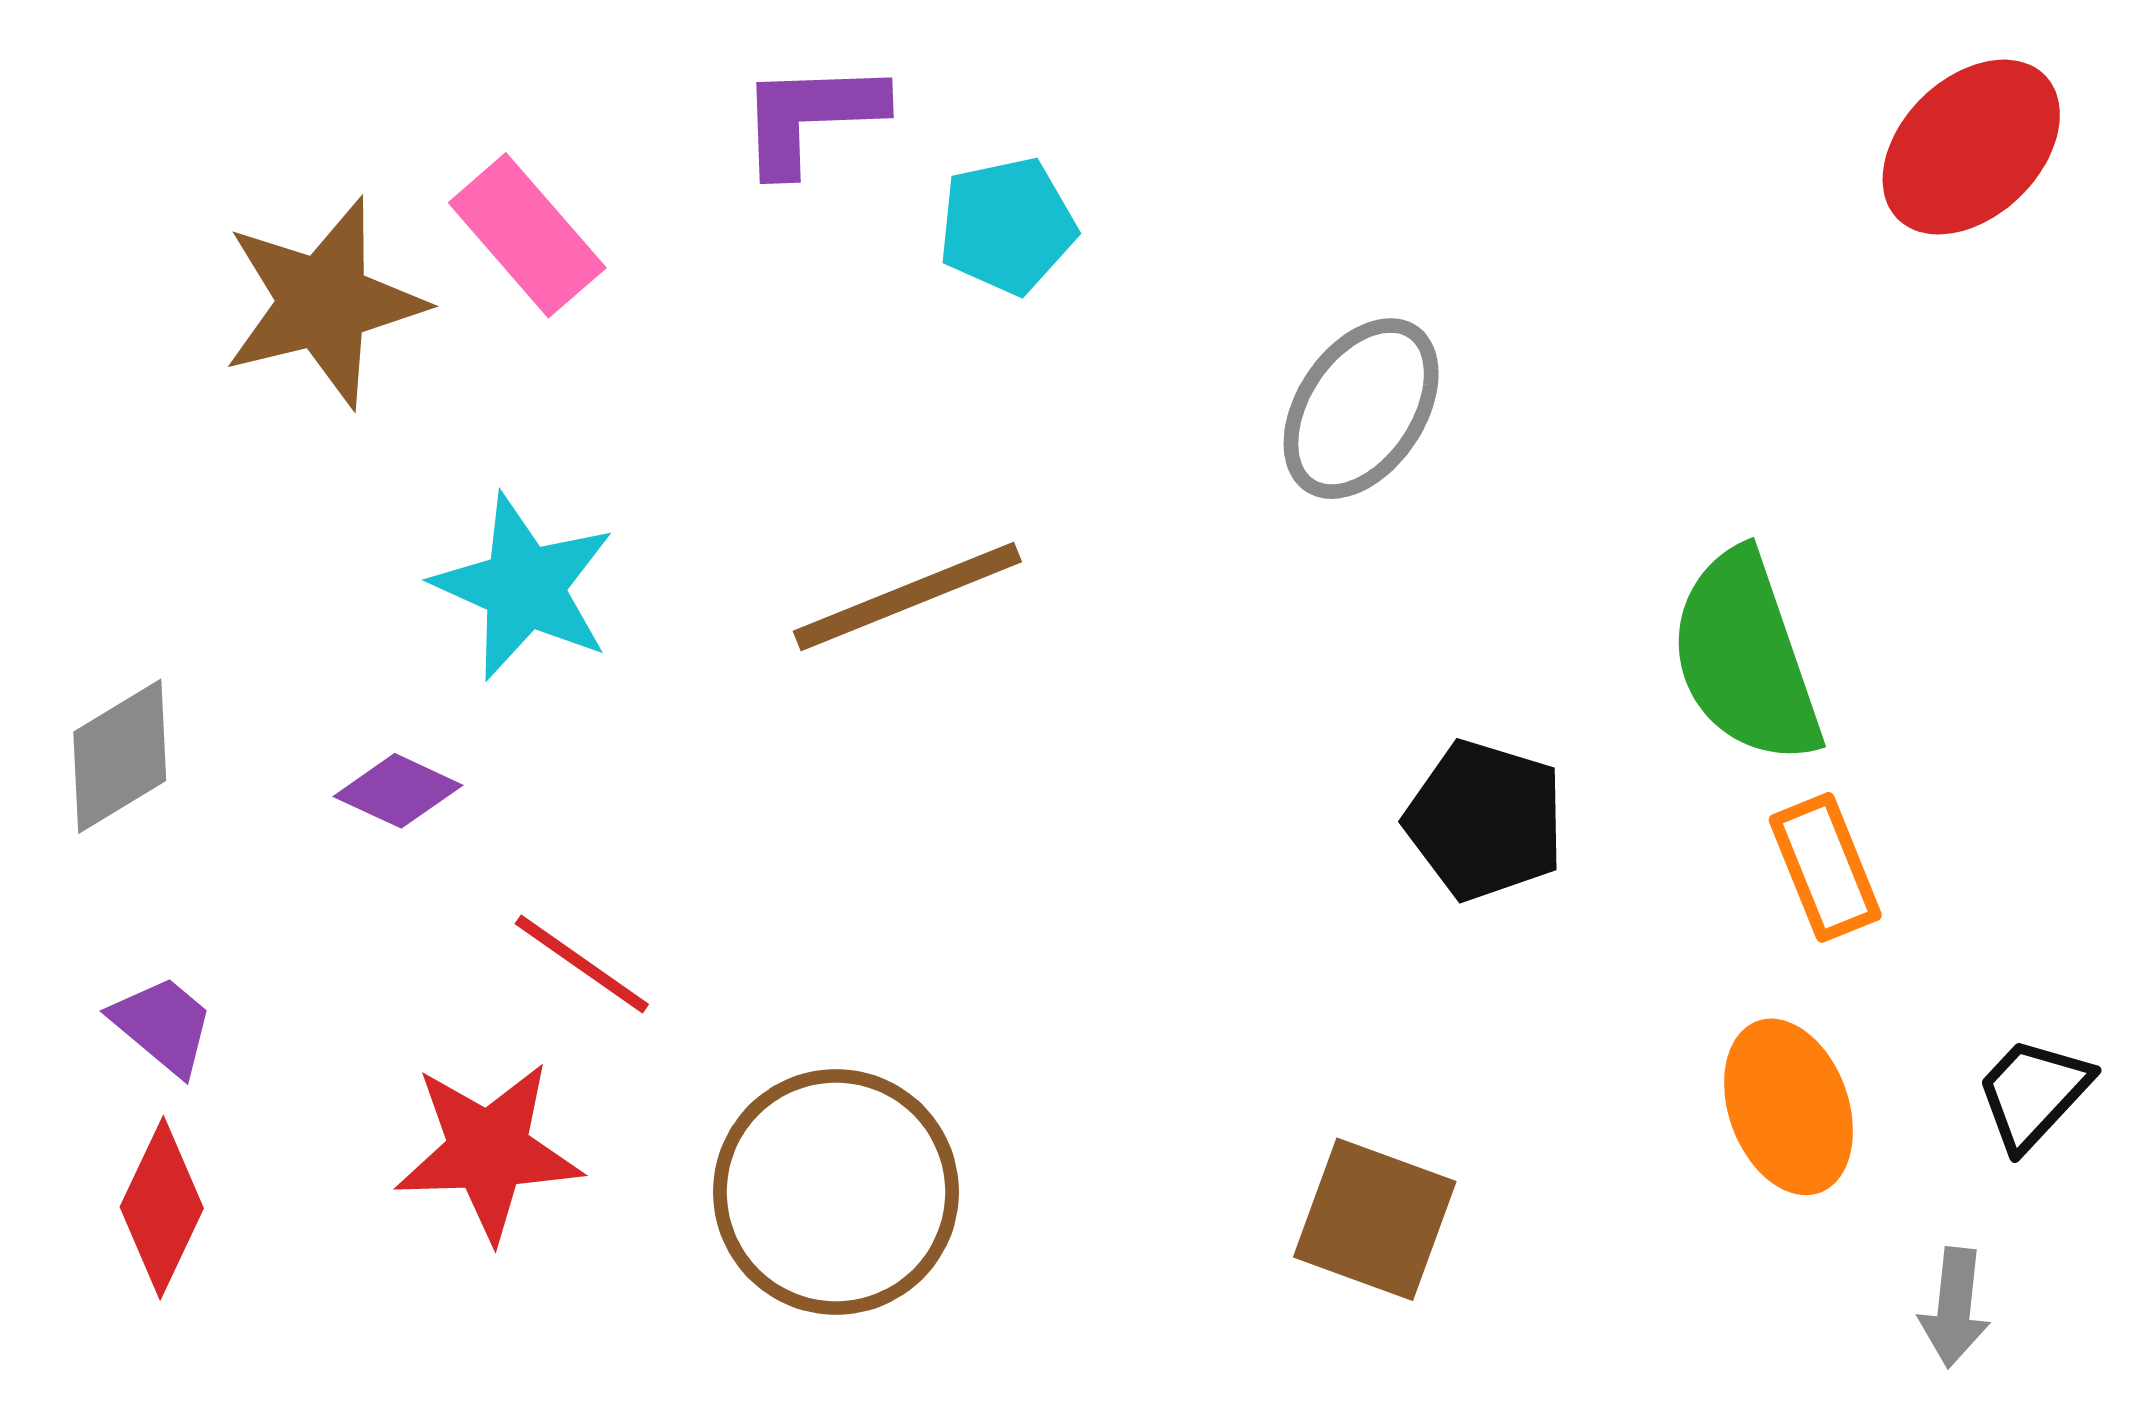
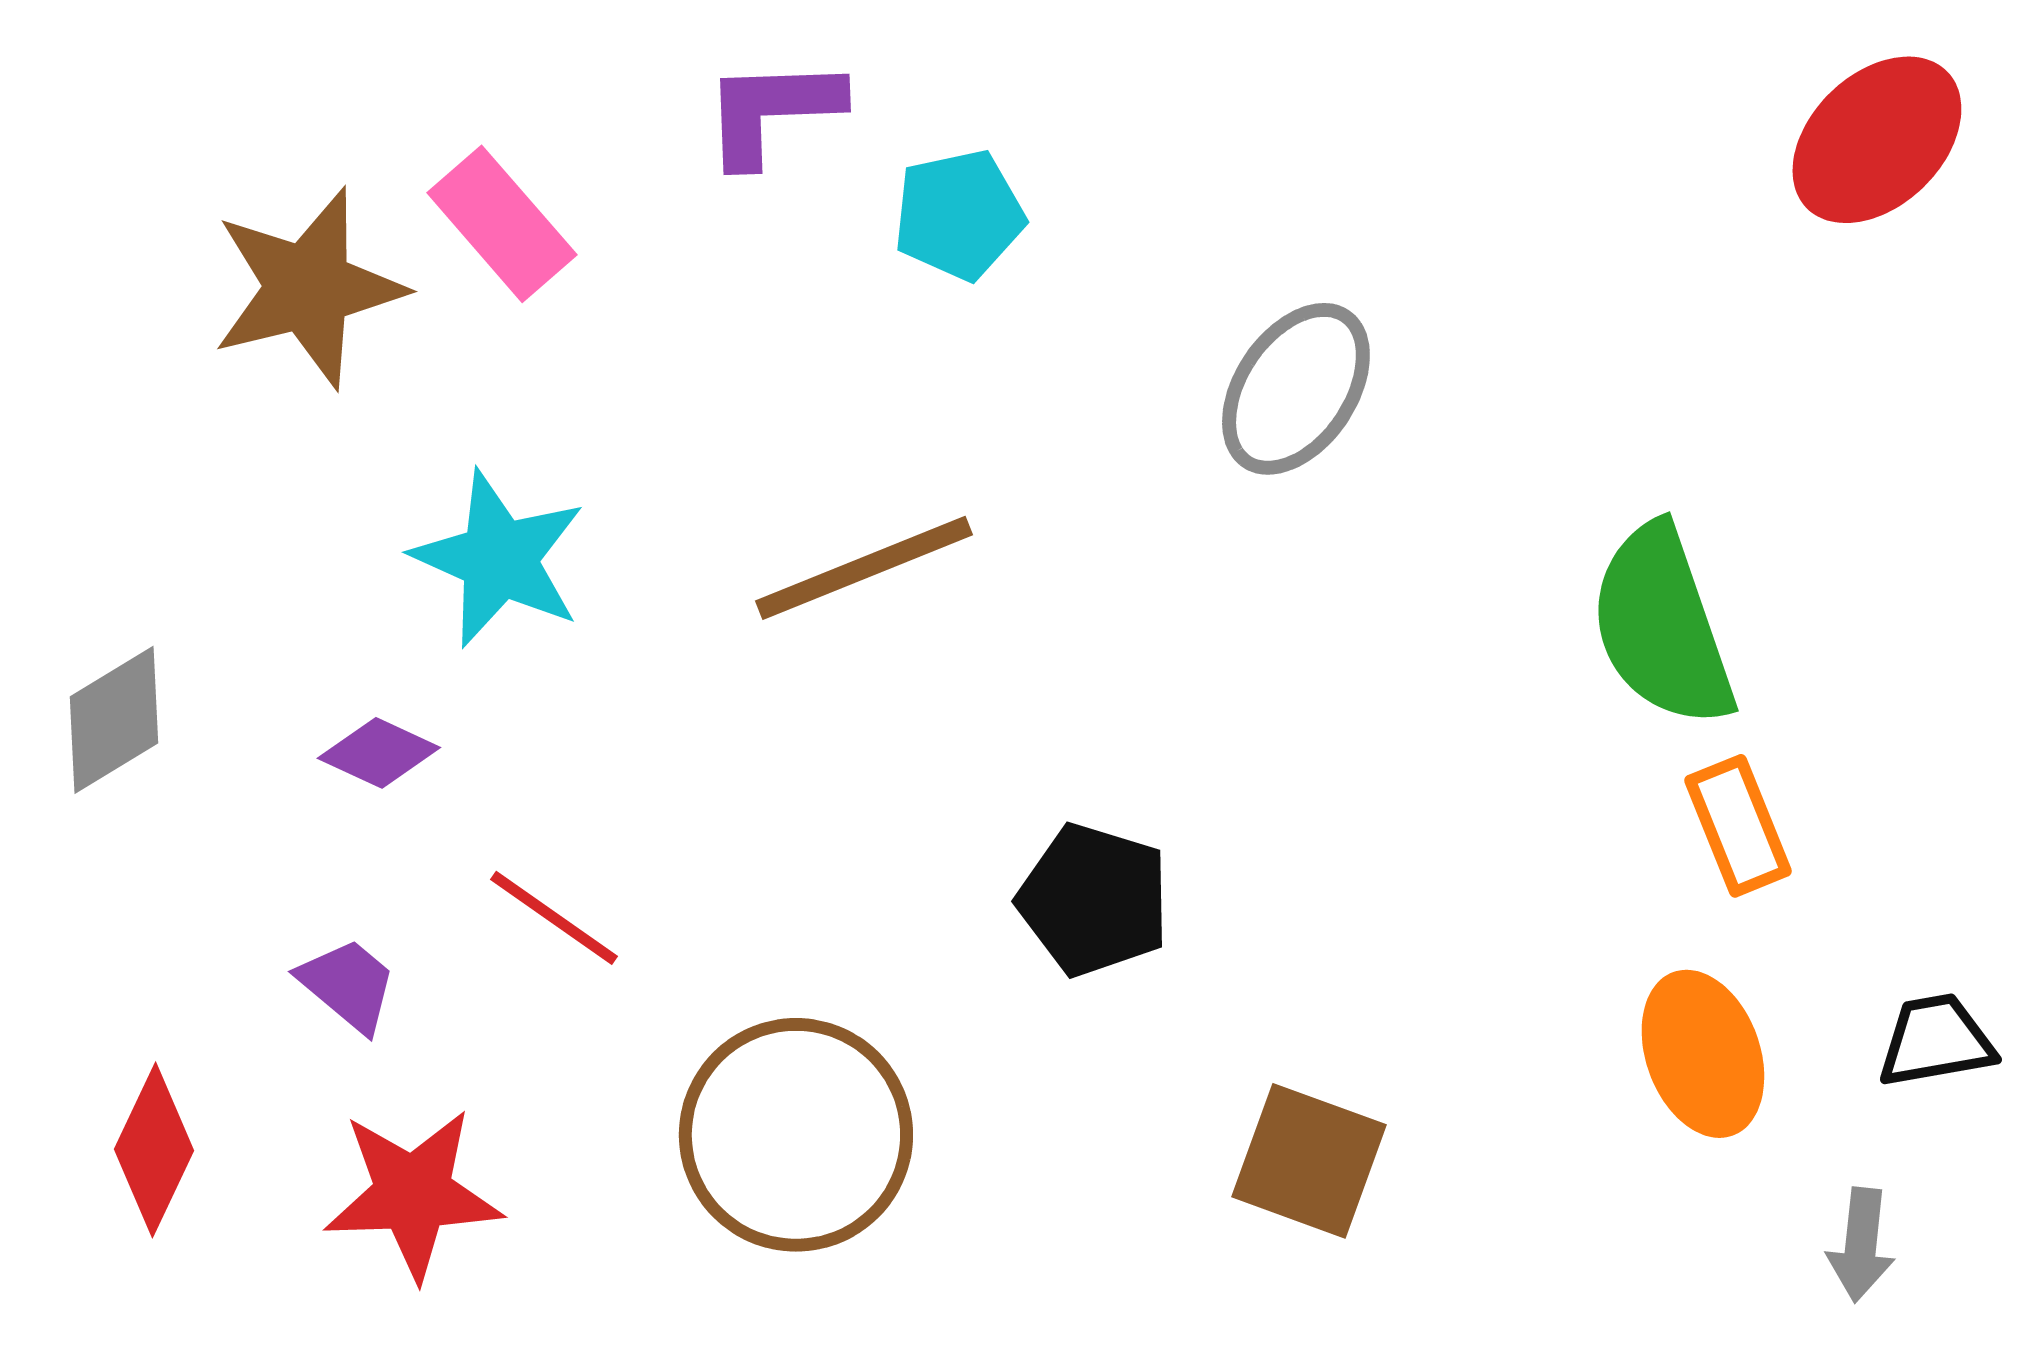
black pentagon: (1485, 820) -> (1094, 900), moved
purple trapezoid: (163, 1025) -> (348, 985), moved
black trapezoid: (2033, 1093) -> (1936, 1041), turned 37
red star: (488, 1151) -> (413, 1194), moved

